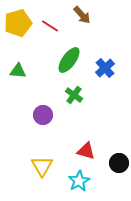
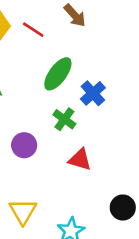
blue cross: (105, 68) -> (93, 93), moved
red triangle: (86, 151) -> (80, 159), moved

